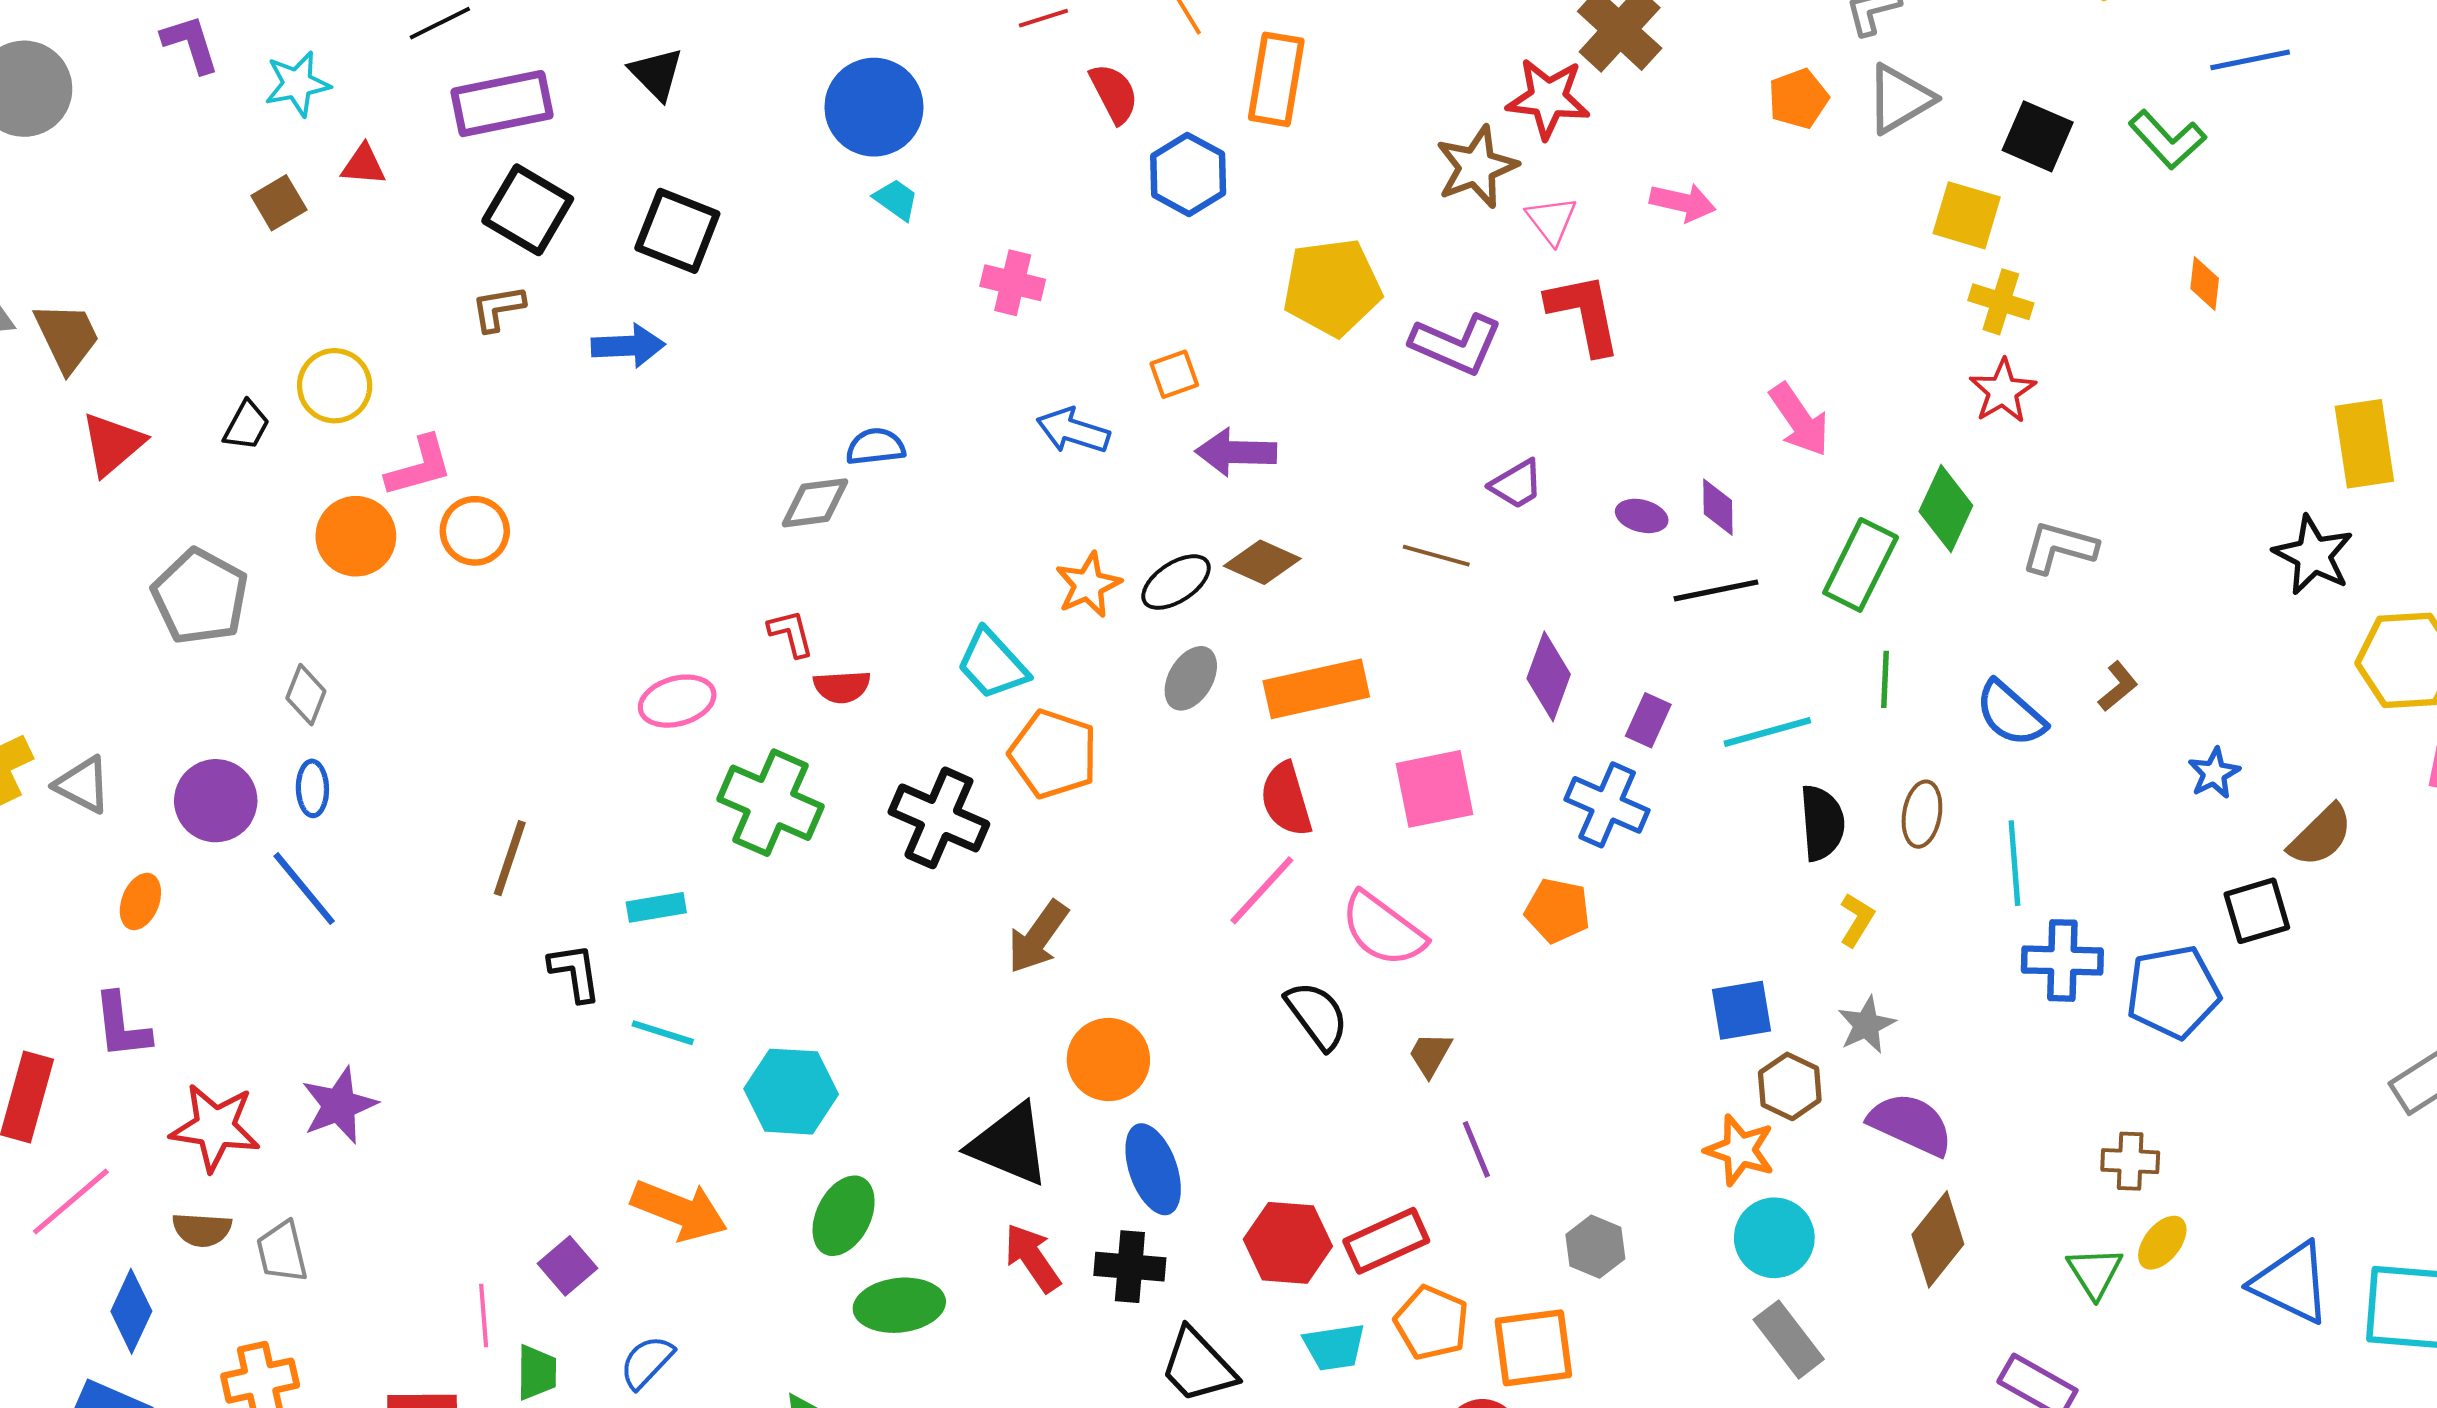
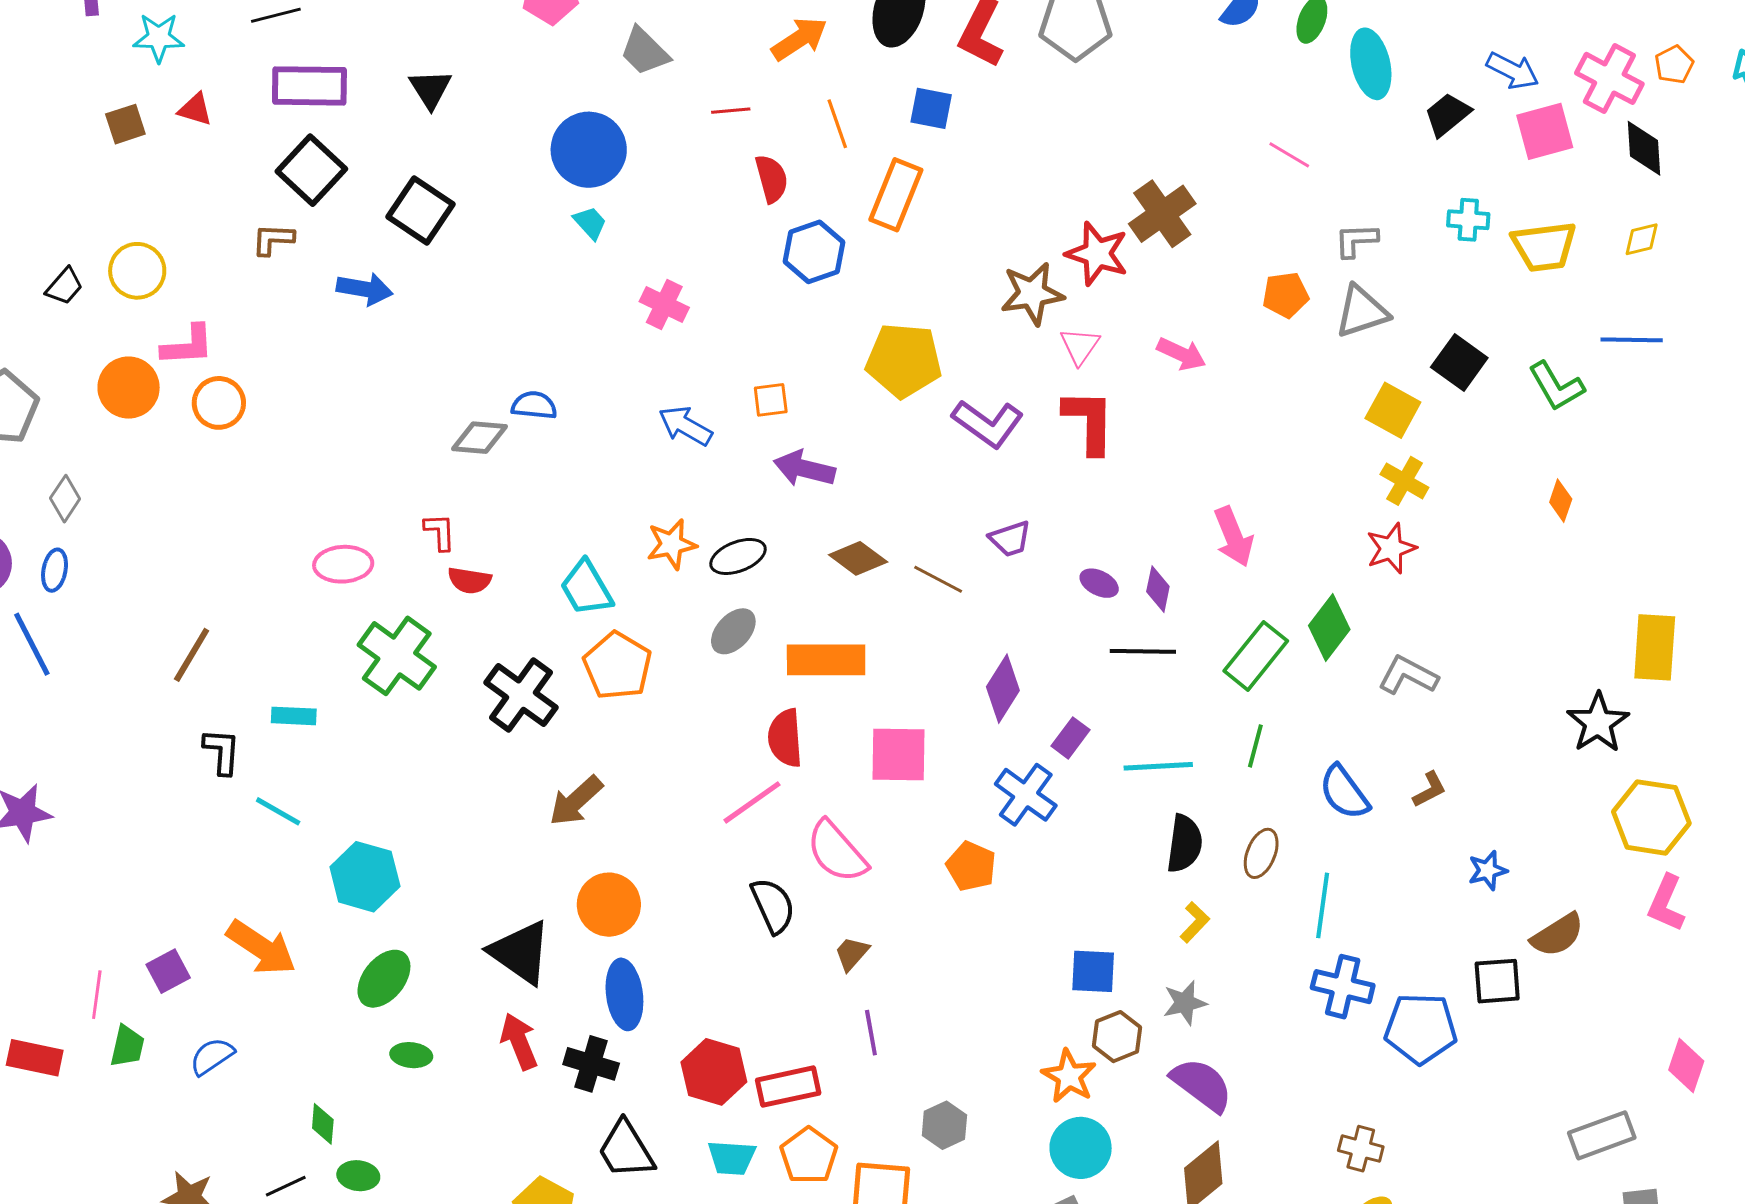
brown diamond: (1262, 562) -> (858, 558), moved
green ellipse: (899, 1305) -> (411, 1055), size x0.6

